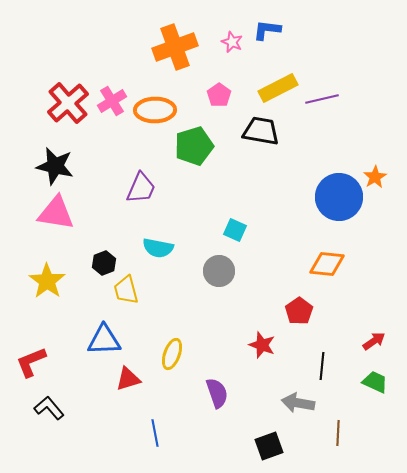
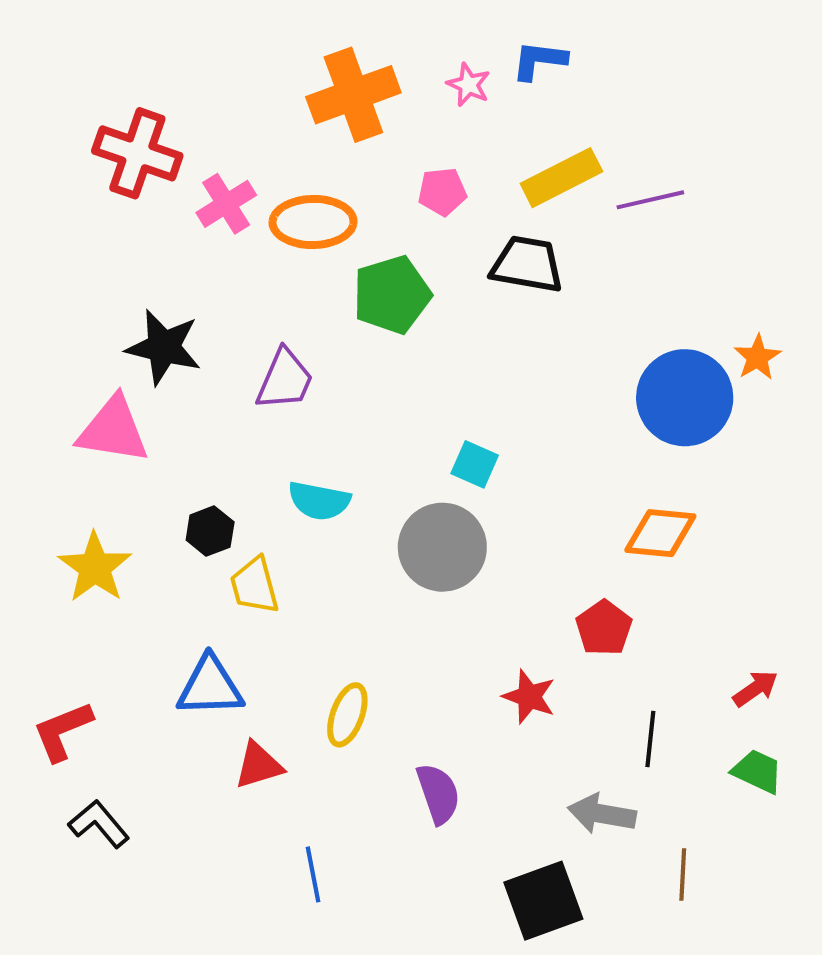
pink pentagon: (219, 95) -> (442, 192), turned 30
red cross: (68, 103) -> (137, 153), moved, turned -30
black star: (55, 166) -> (164, 347), moved
gray circle: (219, 271) -> (442, 547), size x1.4
black square: (269, 446) -> (543, 901), size x1.4

